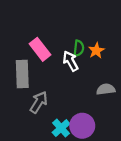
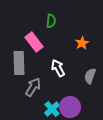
green semicircle: (79, 48) -> (51, 21), moved
white arrow: (70, 61) -> (58, 68), moved
gray semicircle: (106, 89) -> (90, 76), turned -63

